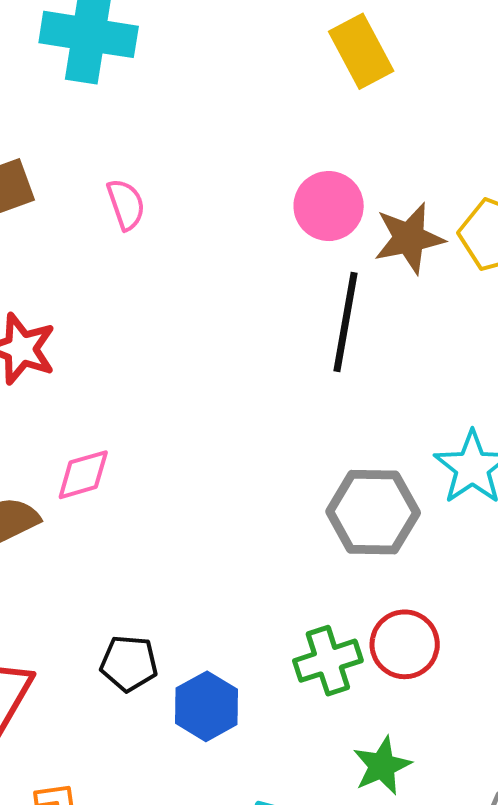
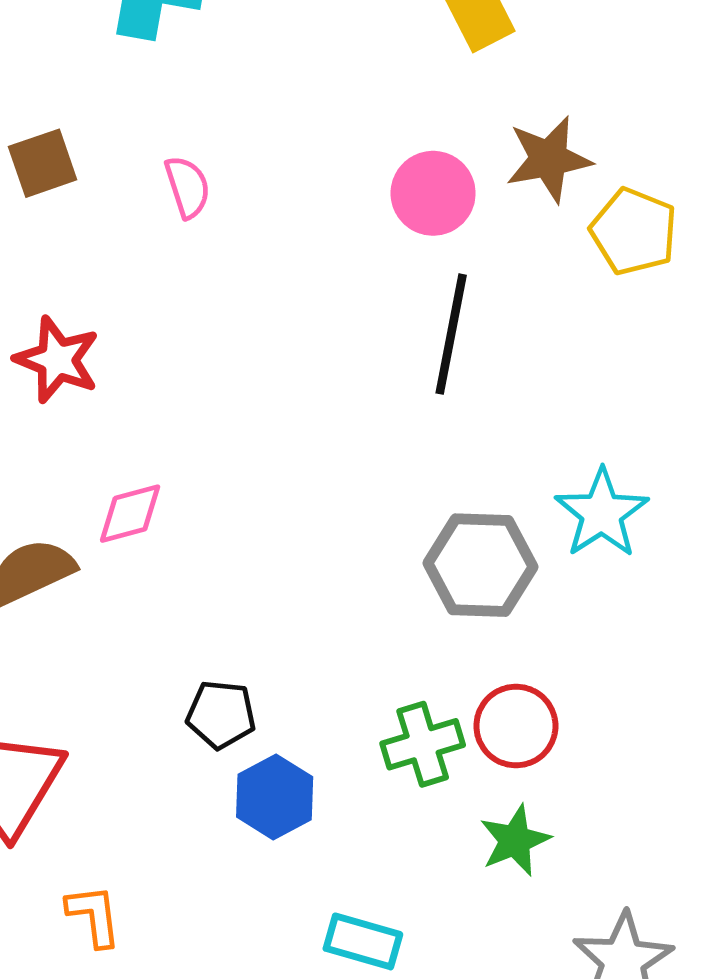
brown star: (409, 238) -> (549, 159), moved
black pentagon: (129, 663) -> (221, 715), moved
green star: (382, 766) -> (515, 840), moved

